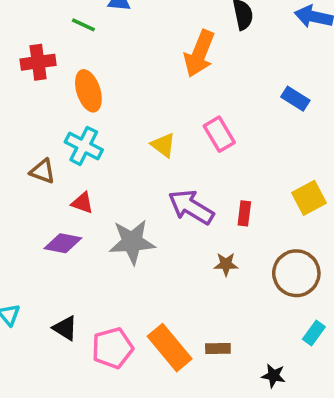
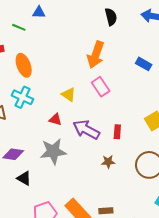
orange arrow: (199, 54) -> (96, 55), moved
red triangle: (82, 203) -> (55, 119), moved
black triangle: (65, 328) -> (24, 178), moved

